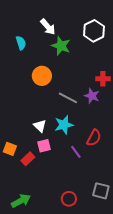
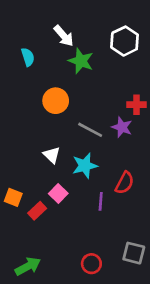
white triangle: (40, 126) -> (52, 155), moved
pink square: (44, 146) -> (58, 193), turned -32
purple line: (76, 152) -> (101, 201), turned 40

